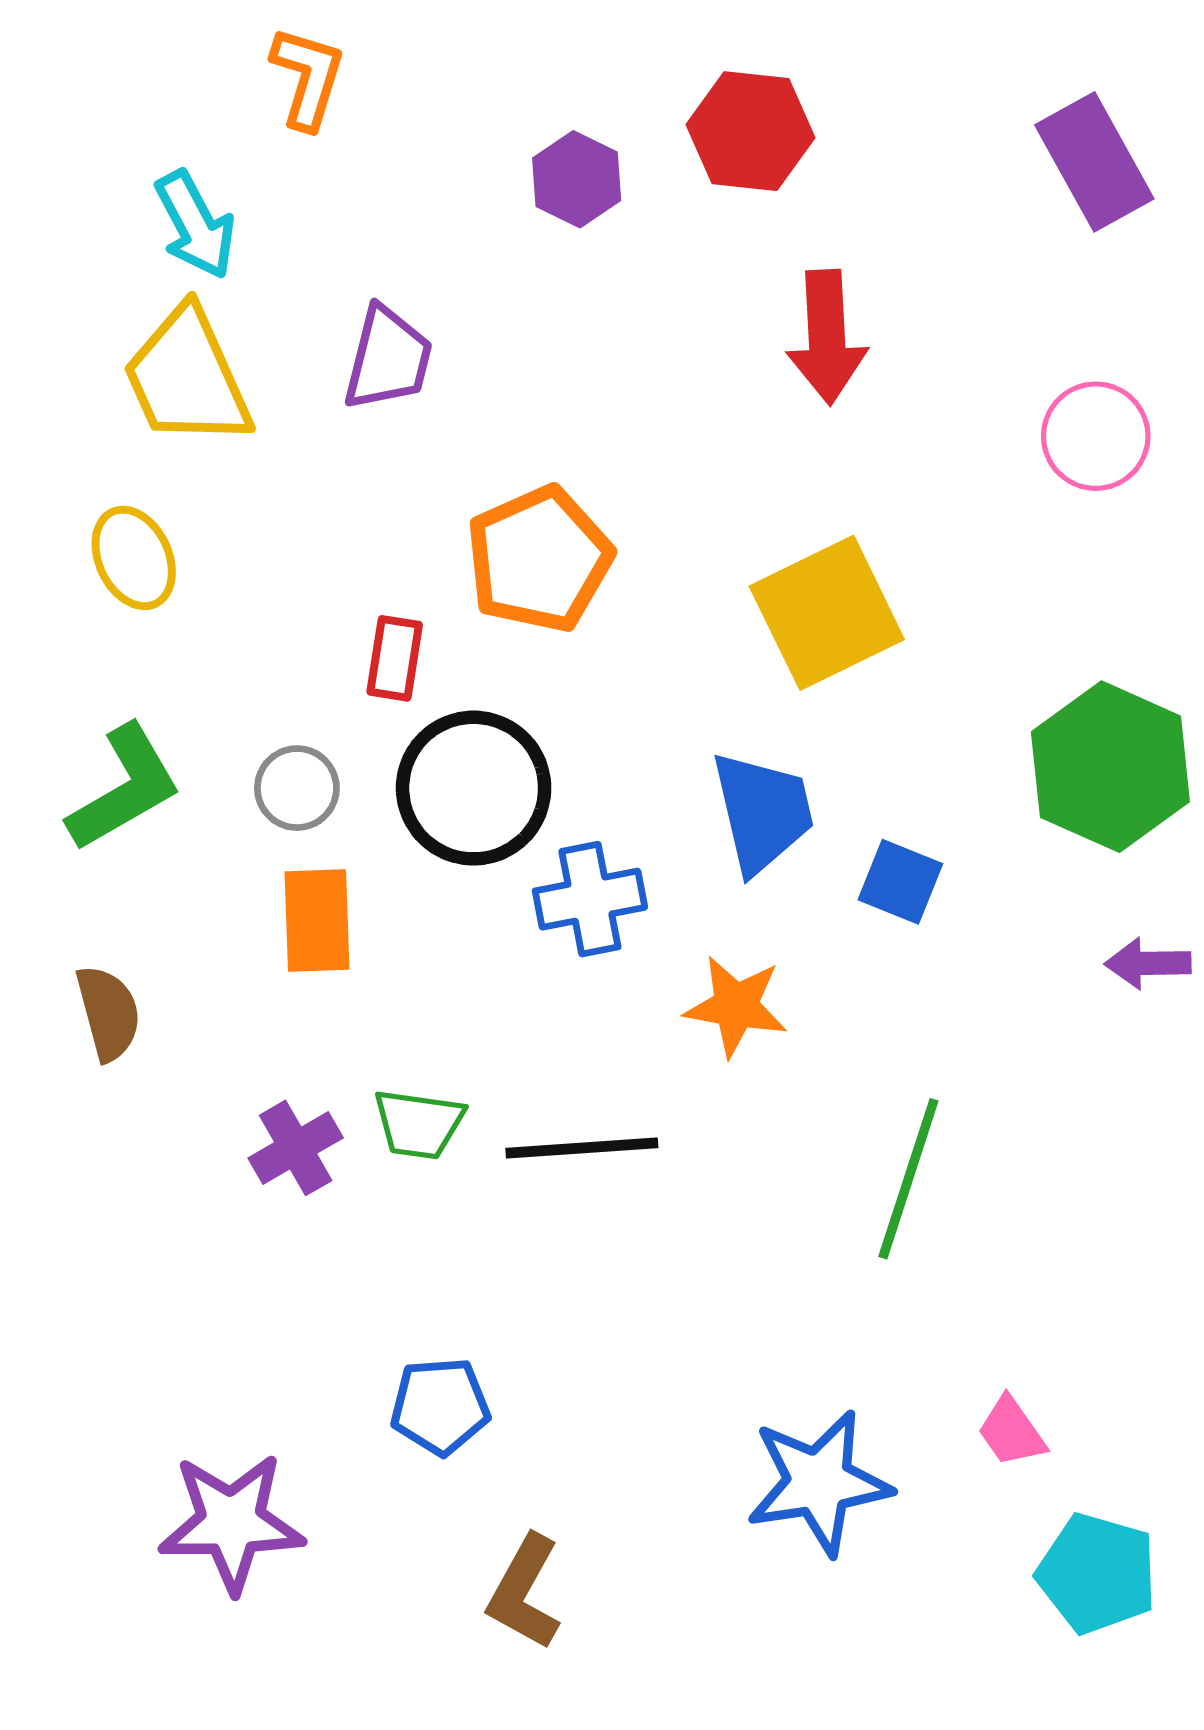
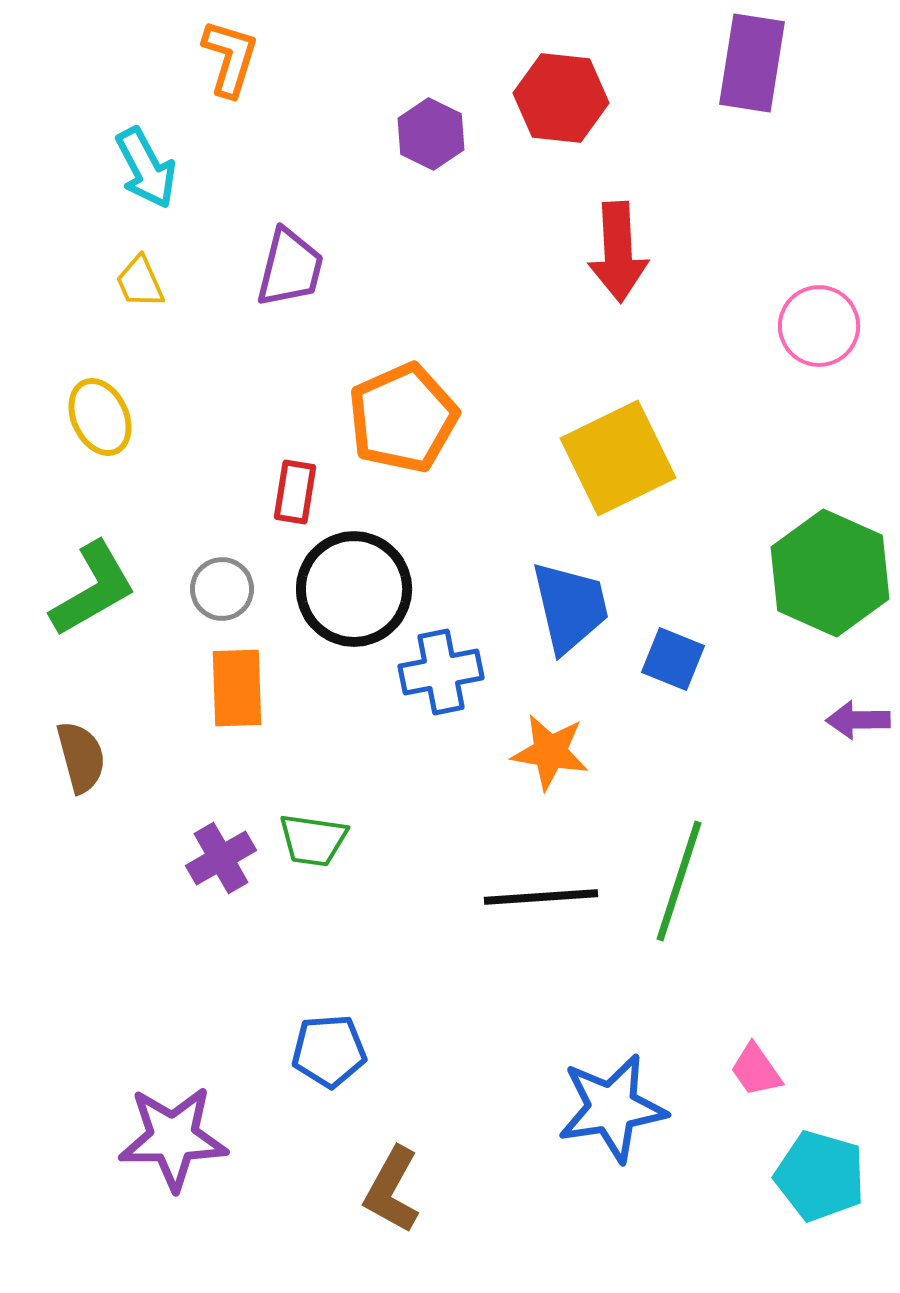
purple rectangle: (1094, 162) -> (752, 63), moved, turned 38
yellow trapezoid: (187, 377) -> (140, 282), size x0.5
black line: (582, 1148) -> (541, 897), moved

